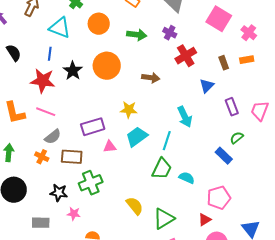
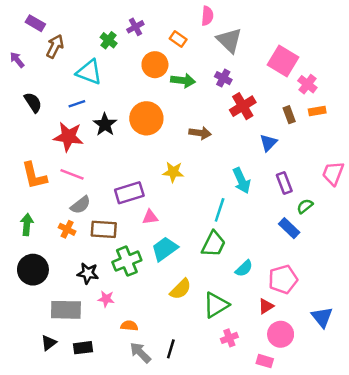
orange circle: (99, 24) -> (155, 65), moved
pink cross: (249, 33) -> (307, 84), moved
blue line: (50, 54) -> (77, 104), turned 64
purple rectangle: (232, 107) -> (284, 183), moved
cyan trapezoid: (137, 137) -> (165, 249), moved
cyan semicircle: (187, 178) -> (244, 268), moved, turned 112
yellow semicircle: (135, 206) -> (181, 289), turned 84
gray rectangle: (41, 223) -> (66, 310), size x1.4

